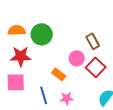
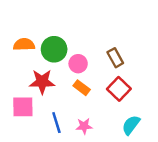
red star: (21, 56) -> (42, 82), moved
pink circle: (77, 58) -> (78, 64), moved
orange rectangle: (59, 74) -> (82, 88), moved

